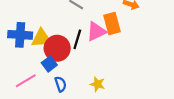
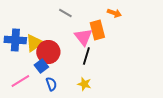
pink triangle: (96, 31) -> (83, 37), turned -42
yellow triangle: (41, 38) -> (34, 43), turned -30
black line: (77, 39) -> (86, 56), moved

